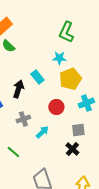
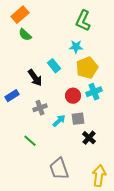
black arrow: (18, 89) -> (35, 78), turned 126
cyan cross: (86, 103) -> (94, 92), moved
gray square: (78, 130) -> (78, 119), moved

